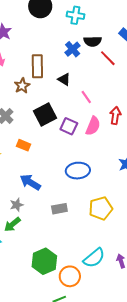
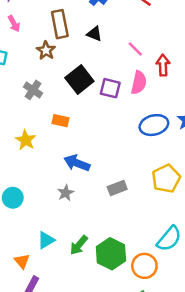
pink line: (86, 97) -> (135, 49), moved
blue ellipse: (78, 171) -> (154, 125), moved
green arrow: (12, 224) -> (79, 245), moved

